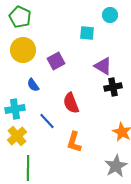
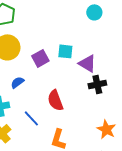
cyan square: (87, 33) -> (65, 51), moved
blue semicircle: (33, 85) -> (17, 82), turned 88

